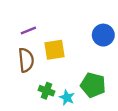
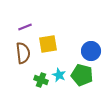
blue circle: (103, 35) -> (91, 51), moved
cyan star: (67, 98) -> (59, 75), moved

